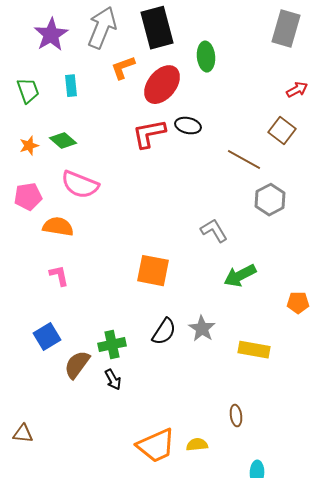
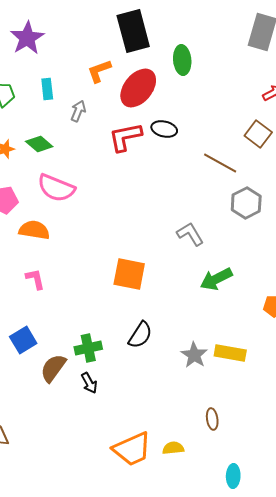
gray arrow: (102, 28) -> (78, 111), moved, size x0.5
gray star: (202, 329) -> (194, 355), moved

